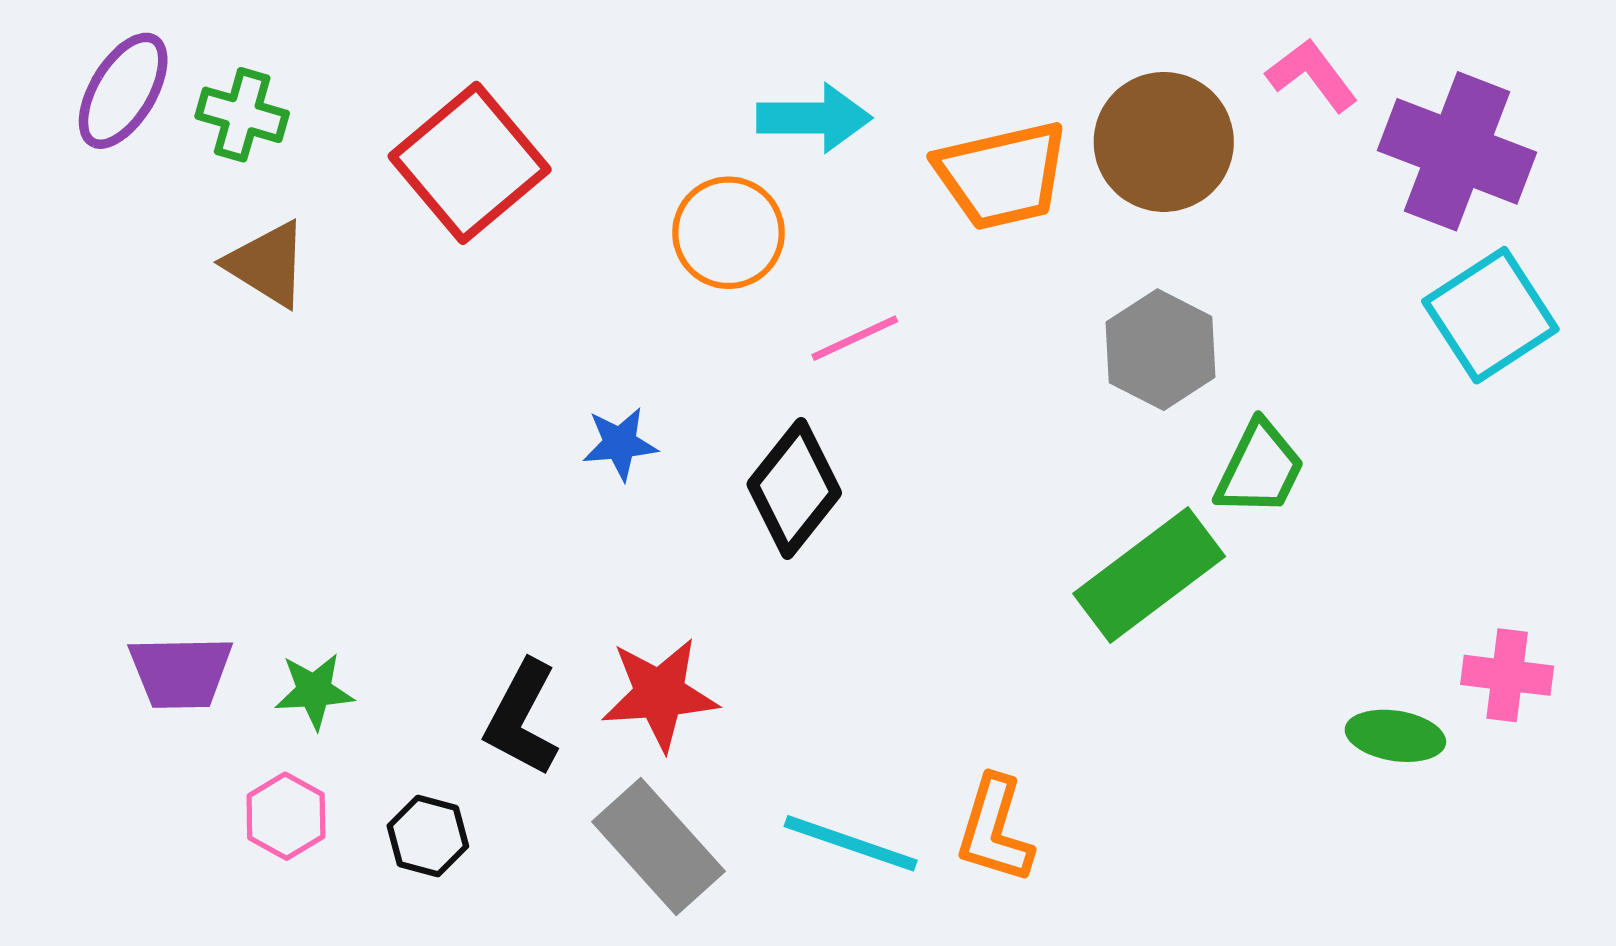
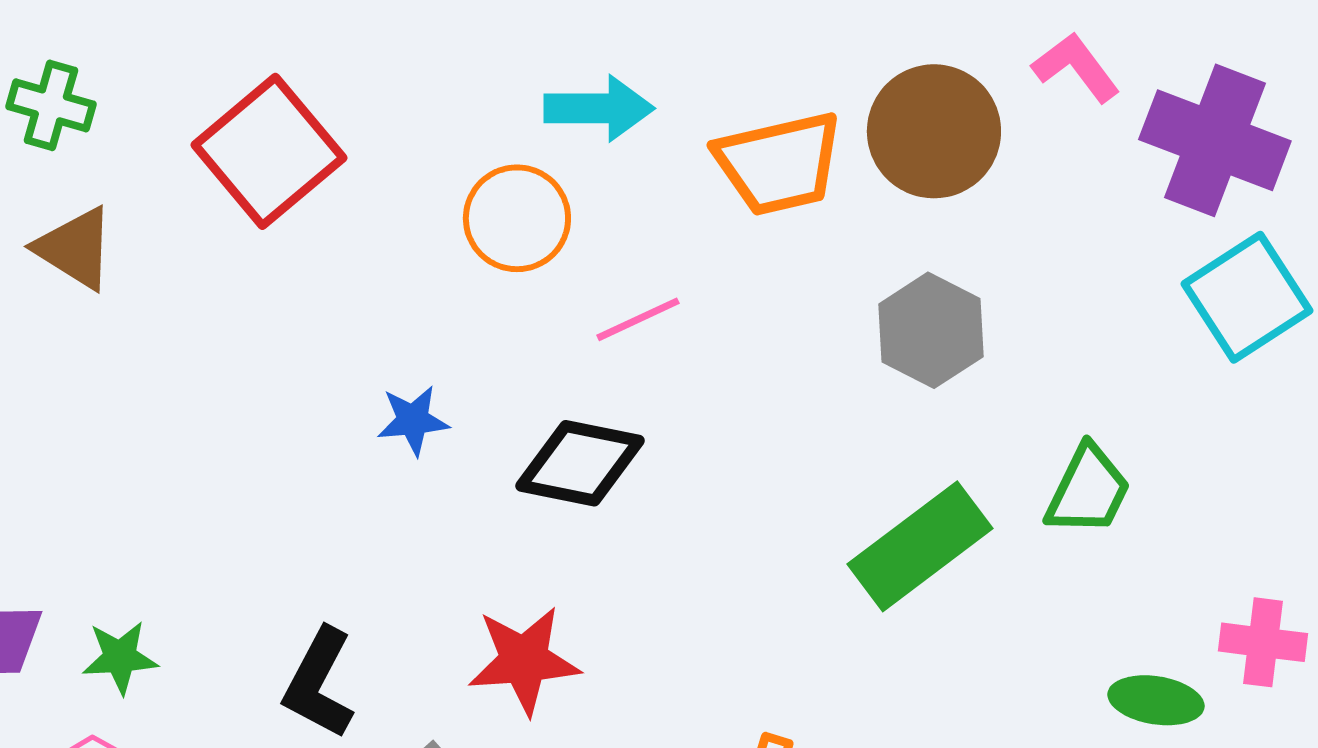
green trapezoid: (1260, 469) -> (1088, 490), moved
black diamond: (794, 488) -> (580, 463), turned 63
red star: (660, 694) -> (524, 660), moved

